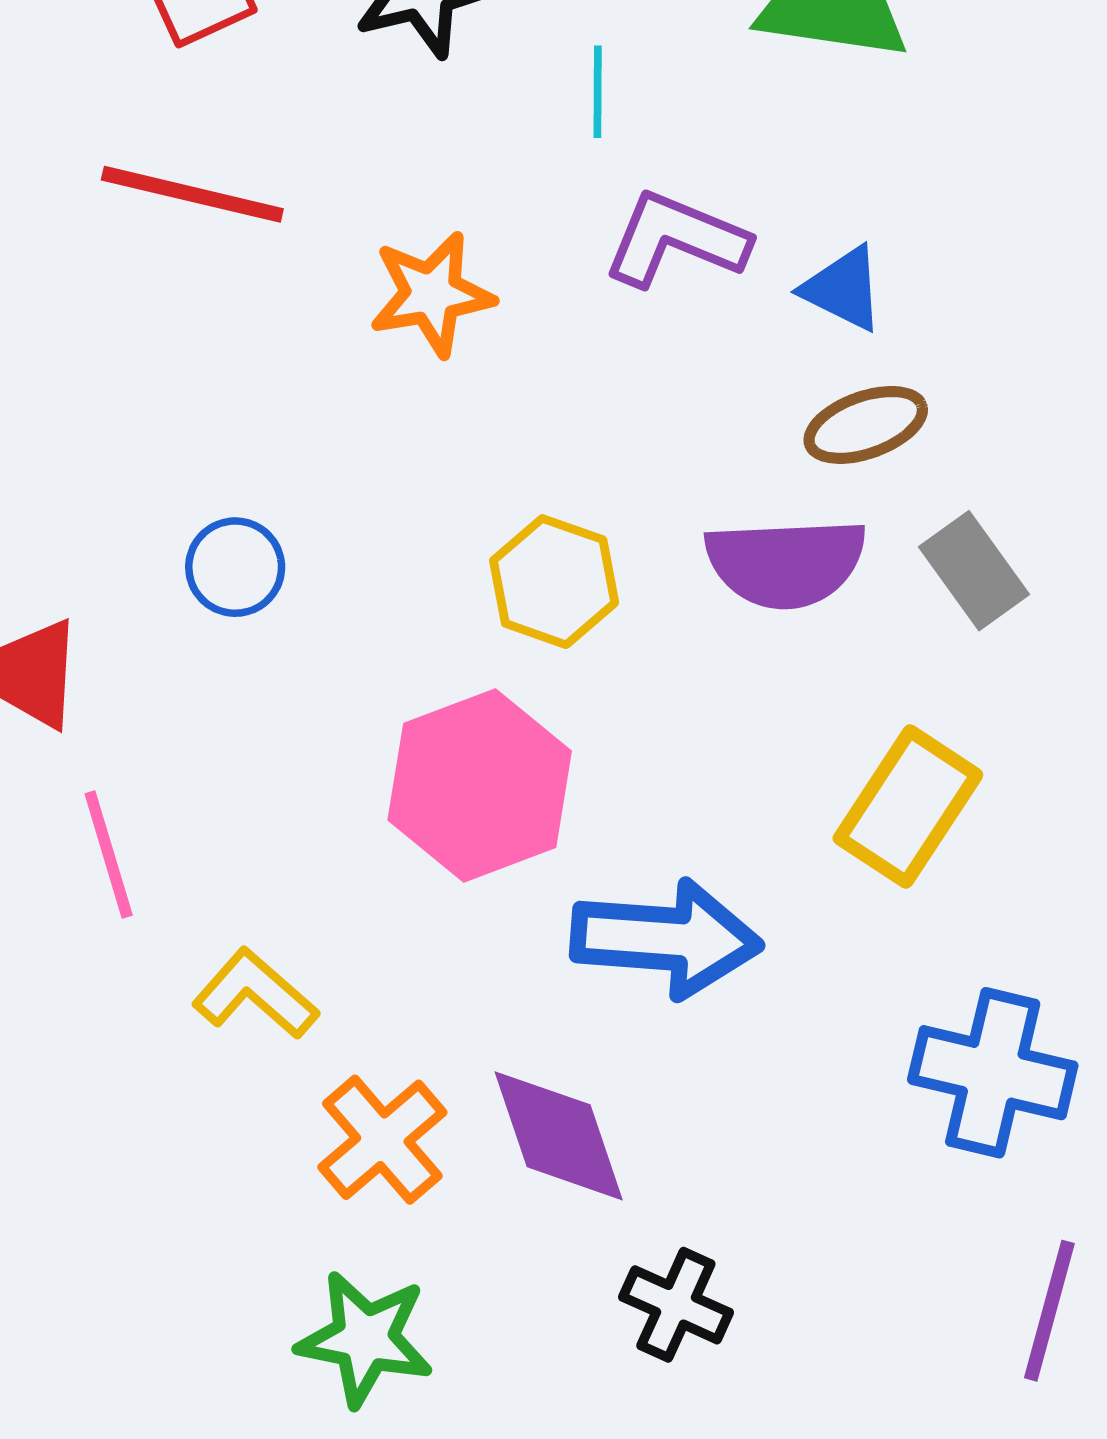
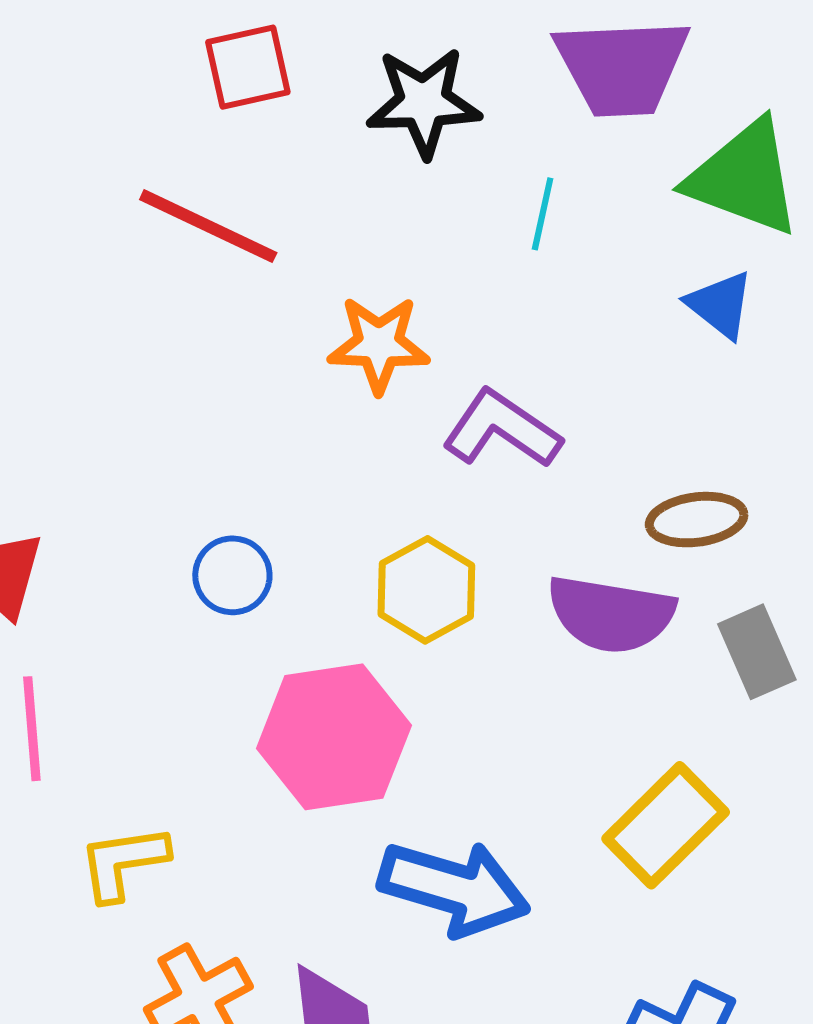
purple L-shape: (676, 239) -> (502, 429), moved
blue triangle: (843, 289) -> (720, 305), moved
blue circle: (235, 567) -> (232, 575), moved
yellow L-shape: (255, 994) -> (123, 863), turned -62

